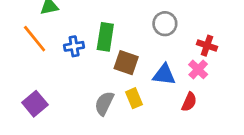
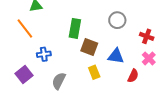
blue cross: (74, 46) -> (44, 54), moved
pink cross: (198, 69) -> (149, 58), moved
gray semicircle: (104, 103) -> (59, 81), moved

